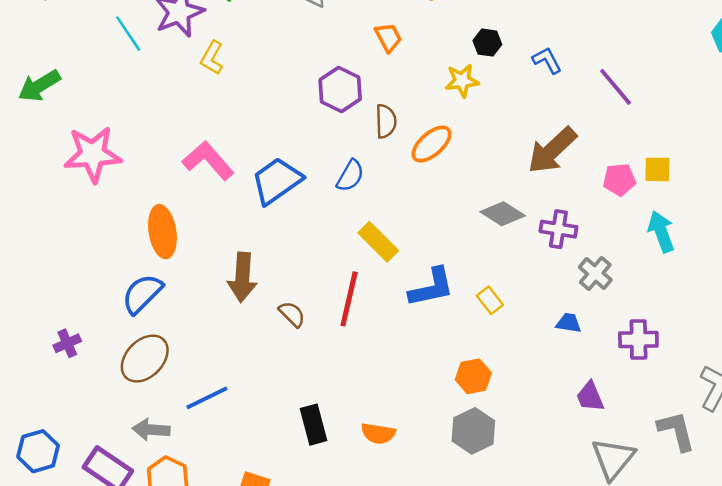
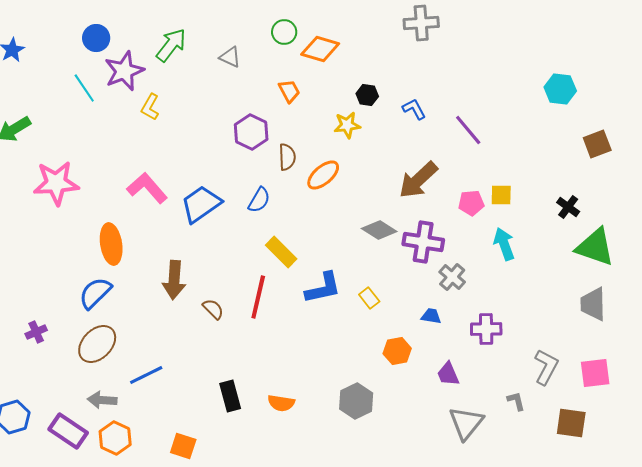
purple cross: (558, 229) -> (423, 242), size x1.4
orange hexagon: (473, 376) -> (397, 351), moved
gray L-shape: (676, 431) -> (516, 401), size x0.6

